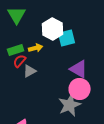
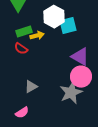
green rectangle: (16, 50) -> (24, 32), moved
red semicircle: (20, 61) -> (21, 49), turned -96
gray triangle: (30, 71) -> (31, 87), moved

